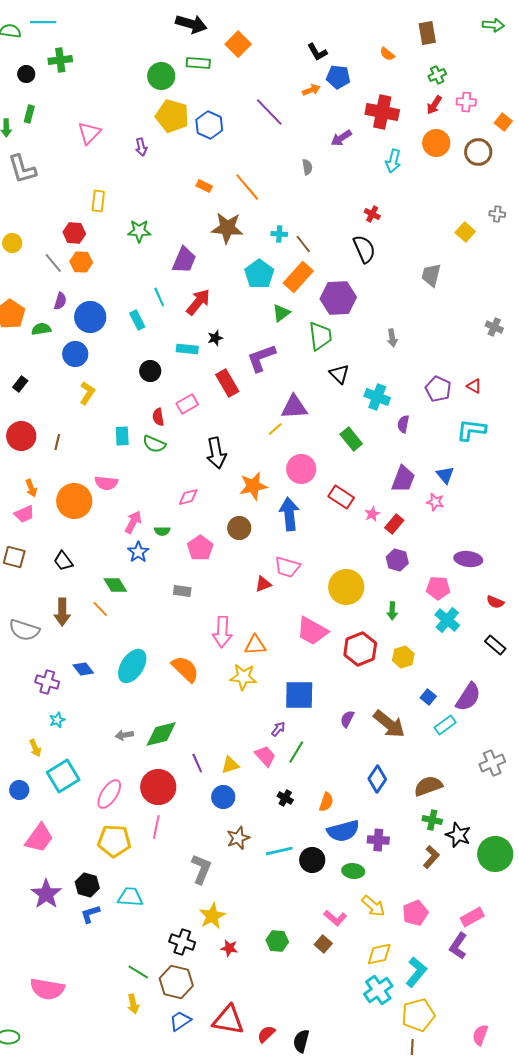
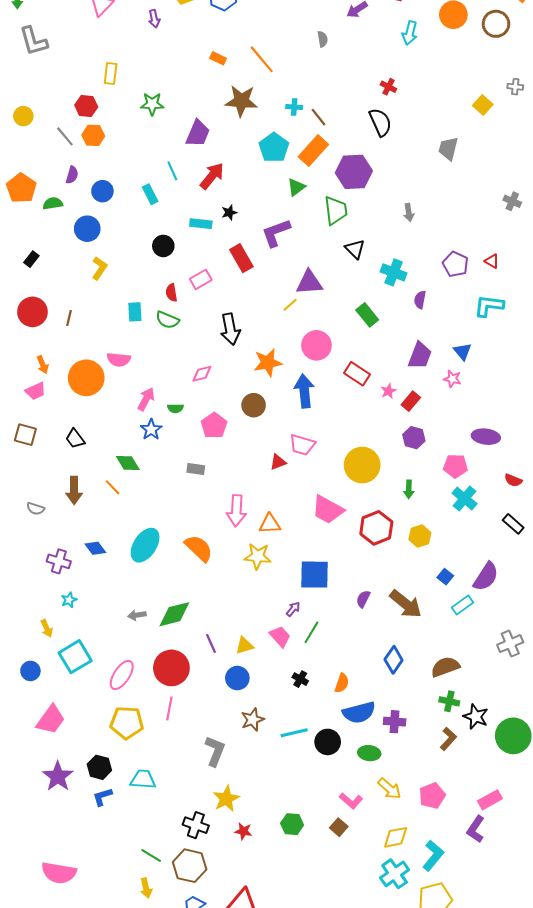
blue circle: (90, 317) -> (102, 191), size x0.7
gray semicircle: (24, 630) -> (36, 509), size x0.6

